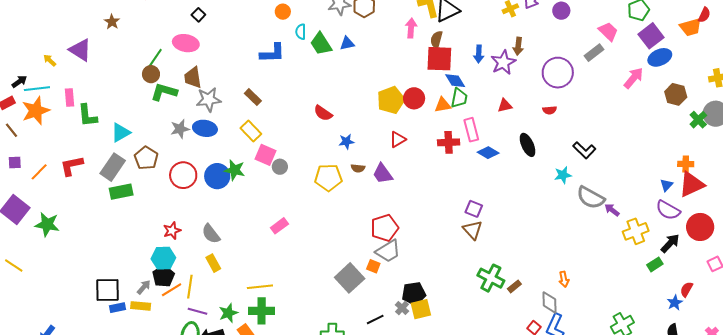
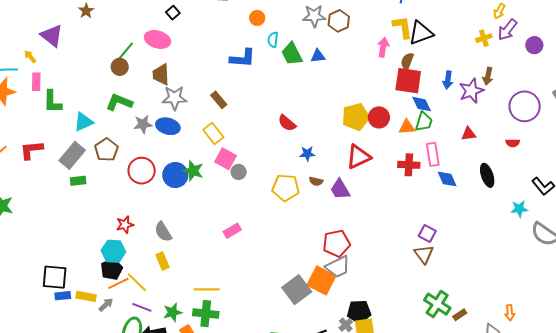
yellow arrow: (50, 60) -> (30, 57), moved
green L-shape: (164, 92) -> (119, 102), moved
red triangle: (398, 139) -> (358, 157), size x1.5
blue diamond: (488, 153) -> (447, 179), turned 30
green rectangle: (121, 192) -> (78, 181), size x0.7
orange square: (373, 266) -> (321, 280), size x2.0
gray arrow: (144, 287) -> (106, 305), moved
yellow line: (190, 287) -> (137, 282), turned -60

